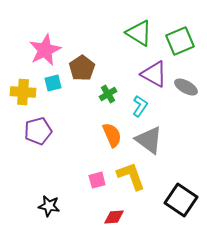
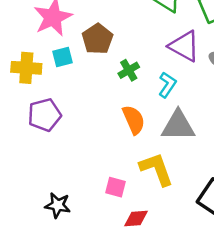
gray triangle: (149, 140) -> (178, 126), turned -36
pink square: (97, 180) -> (116, 187), moved, turned 30

